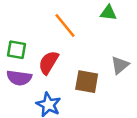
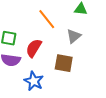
gray triangle: (120, 65) -> (74, 36), moved

